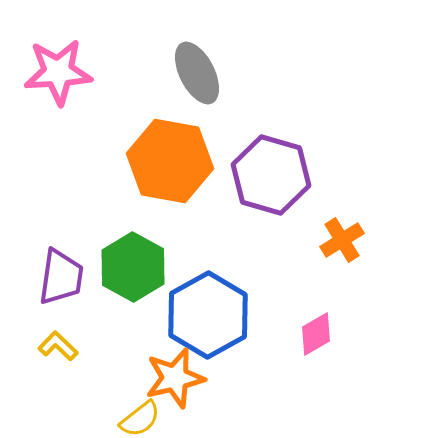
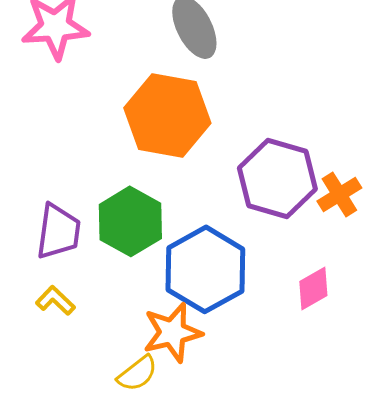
purple hexagon: (271, 175) -> (277, 178), moved

